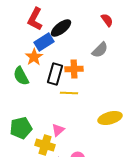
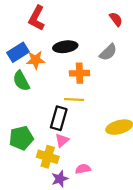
black ellipse: (61, 28) -> (65, 47), moved, turned 30
blue rectangle: (44, 42) -> (18, 52), moved
orange star: (34, 57) -> (36, 60), turned 30
black rectangle: (55, 74) -> (59, 118), moved

